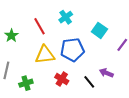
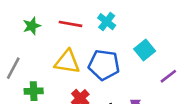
cyan cross: (66, 17) -> (107, 22), turned -32
red line: (40, 26) -> (70, 24), turned -66

